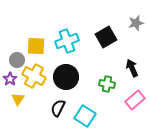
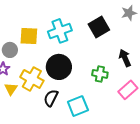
yellow cross: (34, 76) -> (32, 79), moved
cyan square: (85, 116) -> (78, 106), turned 35

